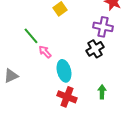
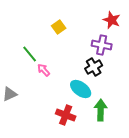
cyan ellipse: (64, 71) -> (81, 89), moved, turned -40
green arrow: (102, 92) -> (101, 110), size x1.5

